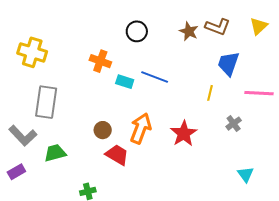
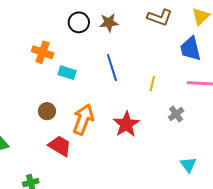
brown star: (189, 31) -> (109, 23), moved, turned -30
blue trapezoid: (228, 64) -> (190, 49), moved, turned -32
blue line: (155, 77) -> (112, 68), moved, turned 52
brown circle: (103, 130) -> (47, 111), moved

